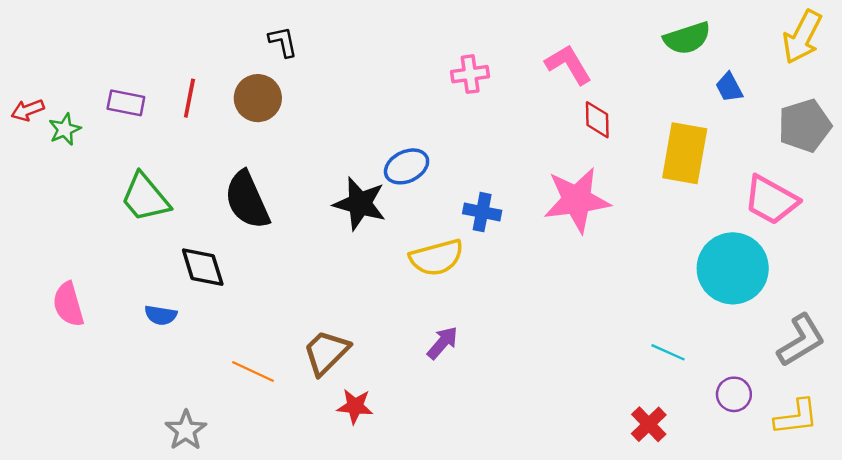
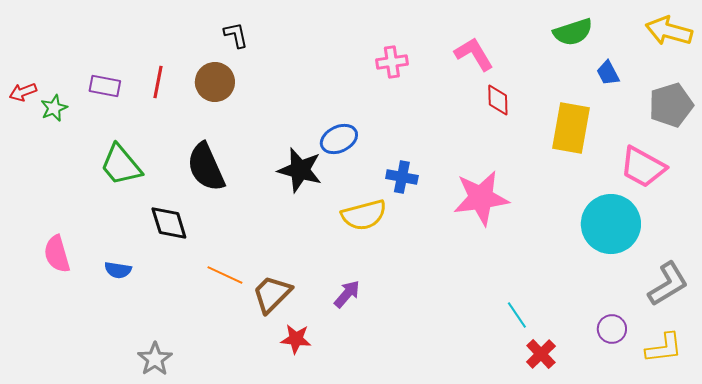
yellow arrow: (802, 37) -> (669, 31), turned 78
pink star: (577, 200) -> (481, 198), moved
blue semicircle: (161, 315) -> (118, 270), moved
purple arrow: (443, 343) -> (347, 294), moved
cyan line: (668, 352) -> (517, 315), moved, turned 32
orange line: (253, 372) -> (225, 275), moved

